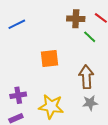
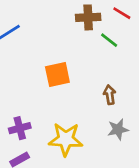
brown arrow: (86, 77) -> (110, 95), size x0.6

